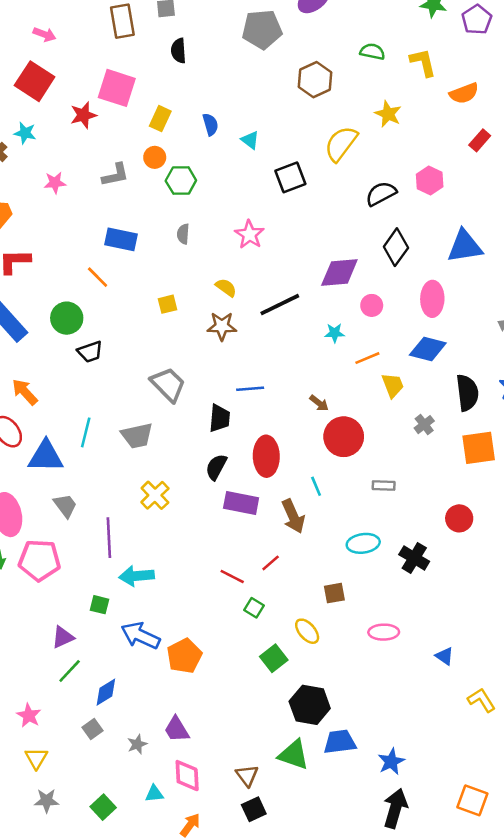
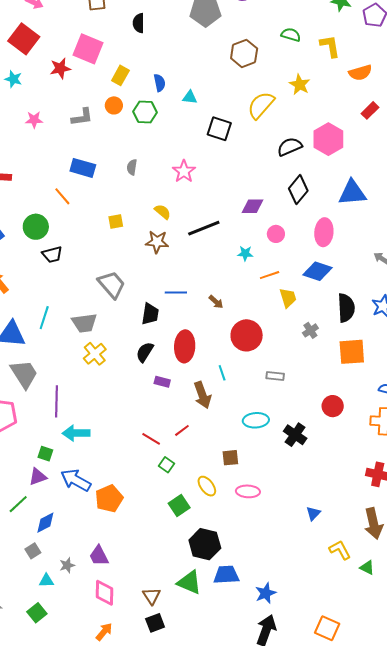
cyan triangle: (250, 140) -> (190, 97), turned -35
black square: (290, 177) -> (219, 129), turned 35
pink hexagon: (430, 180) -> (328, 139), size x1.4
green hexagon: (181, 181) -> (145, 112), moved
purple diamond: (339, 273) -> (252, 206), size x0.7
brown arrow: (319, 403) -> (216, 302), moved
yellow cross: (155, 495) -> (95, 354), moved
purple rectangle: (241, 503) -> (162, 382), size x0.6
gray trapezoid: (65, 506) -> (24, 374), size x1.5
pink ellipse: (384, 632) -> (248, 491), moved
purple triangle: (63, 637) -> (38, 477), moved
blue triangle: (444, 656) -> (313, 513), turned 35
cyan triangle: (154, 794) -> (46, 581), moved

